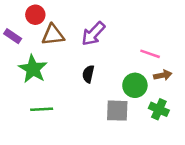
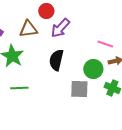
red circle: (35, 15) -> (46, 11), moved
black semicircle: (88, 74) -> (56, 60), size x1.5

